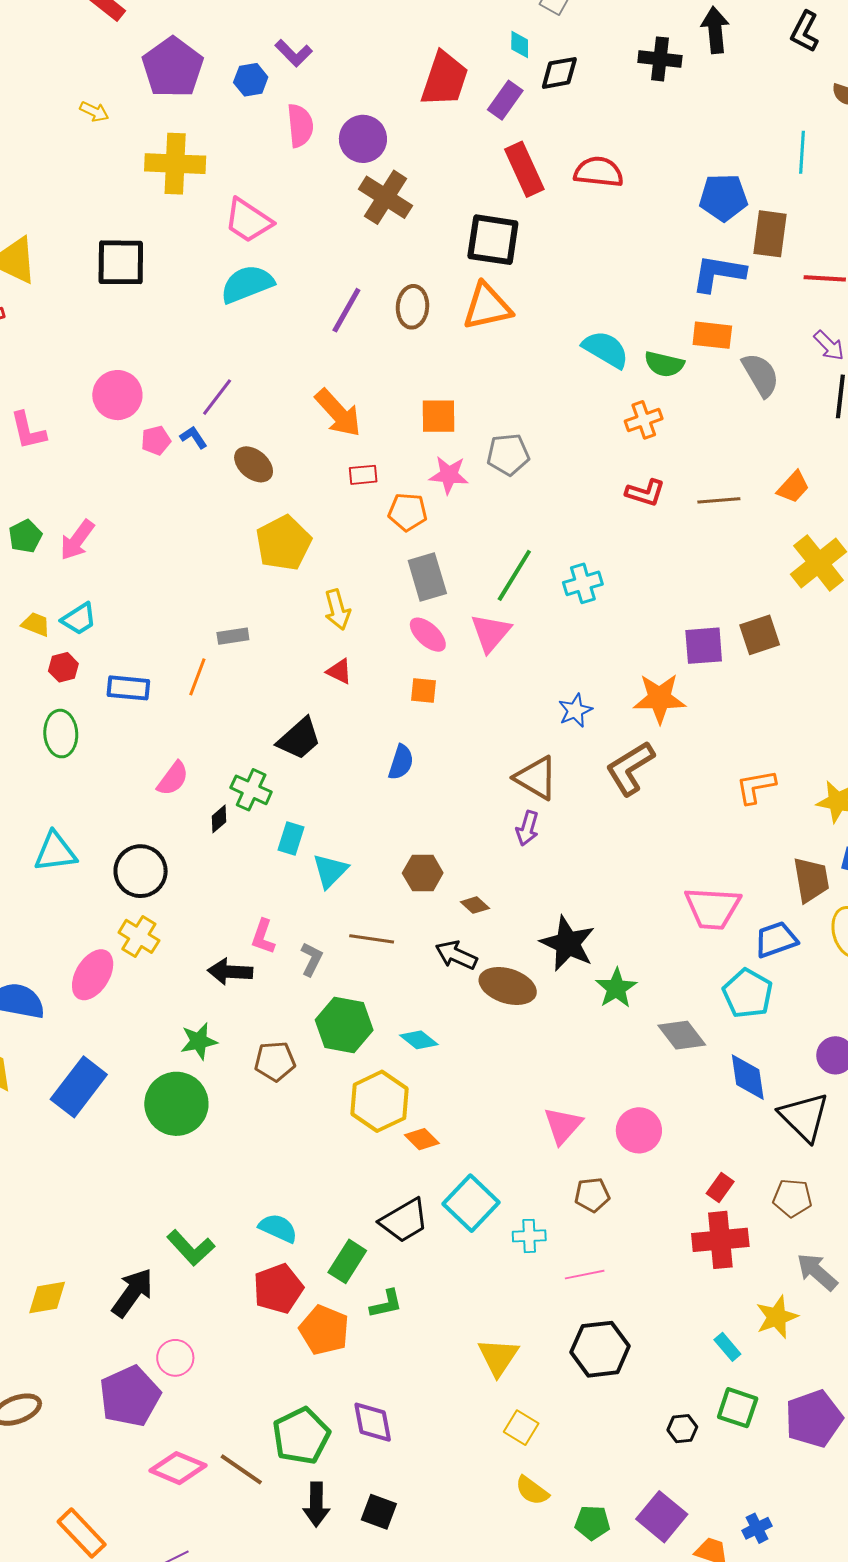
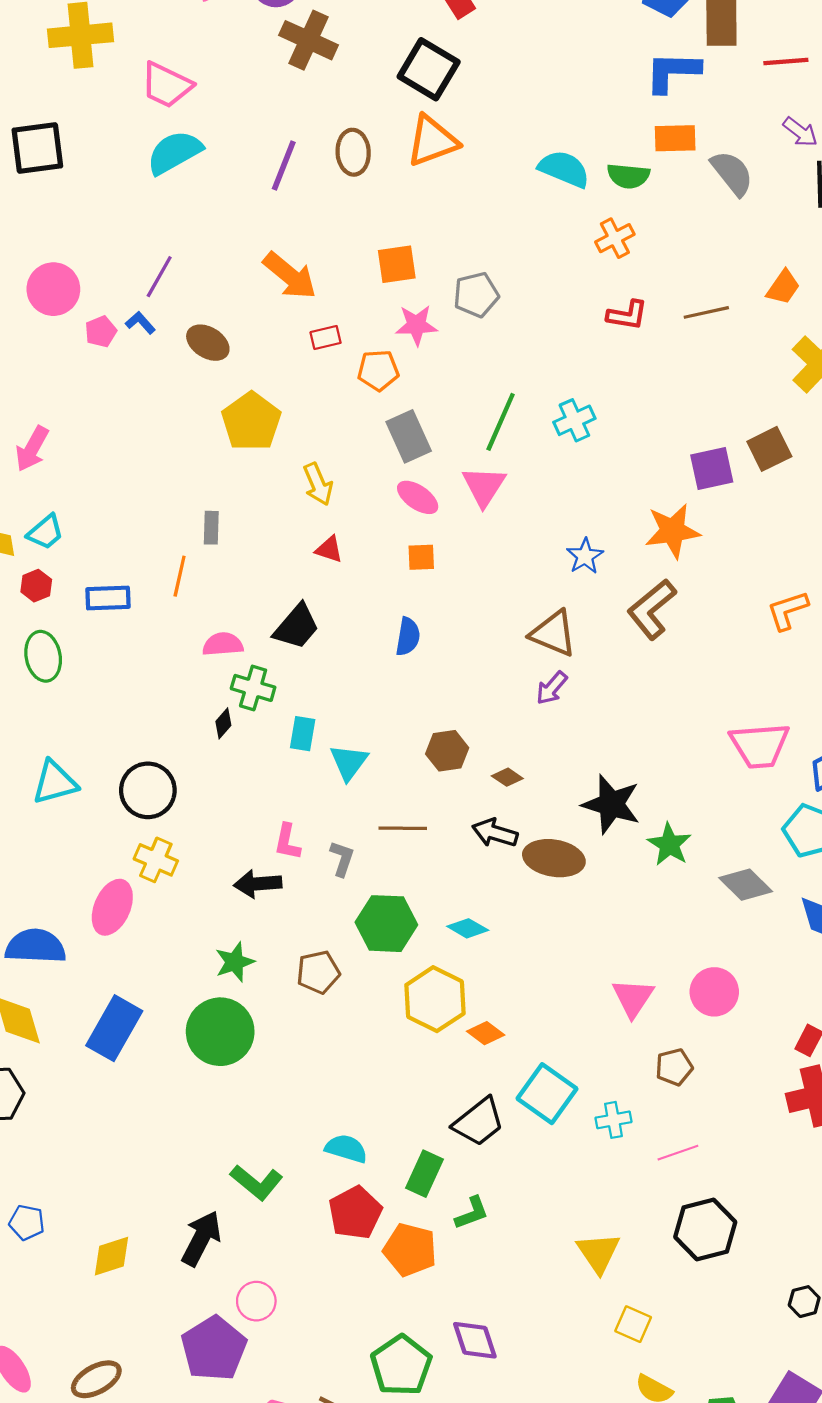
black square: (493, 240) -> (429, 69), turned 30
gray rectangle: (233, 636) -> (211, 528), turned -72
pink semicircle: (173, 779) -> (223, 644), moved, turned -123
purple arrow: (527, 828) -> (552, 688), turned 32

